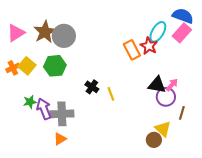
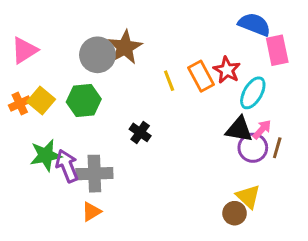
blue semicircle: (183, 16) -> (254, 24), moved
brown star: (45, 32) -> (125, 47), moved
cyan ellipse: (158, 32) -> (253, 93), moved
pink rectangle: (182, 33) -> (277, 50), turned -54
yellow line: (111, 94) -> (169, 81), moved
green star: (30, 102) -> (46, 155), size x1.5
brown line: (182, 113) -> (277, 148), moved

